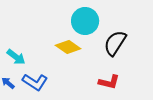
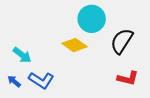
red L-shape: (109, 82) -> (128, 78), moved

